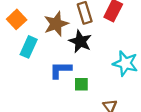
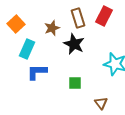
brown star: (56, 24) -> (52, 28), size x0.7
blue L-shape: (60, 70) -> (37, 72), moved

